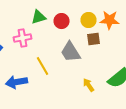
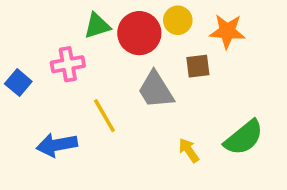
yellow circle: (88, 20) -> (178, 20), moved
red circle: (62, 21) -> (139, 33), size x1.5

